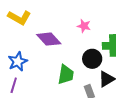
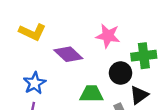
pink star: (84, 26) -> (108, 36), size x1.5
green trapezoid: (66, 75) -> (91, 94), turned -95

